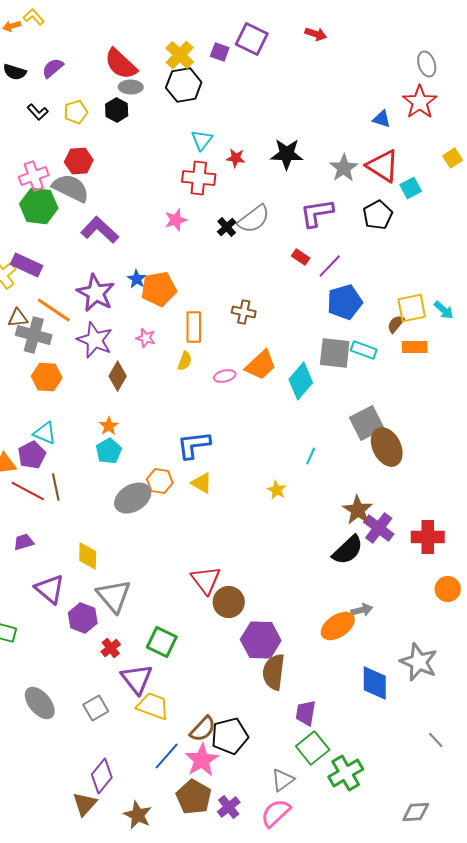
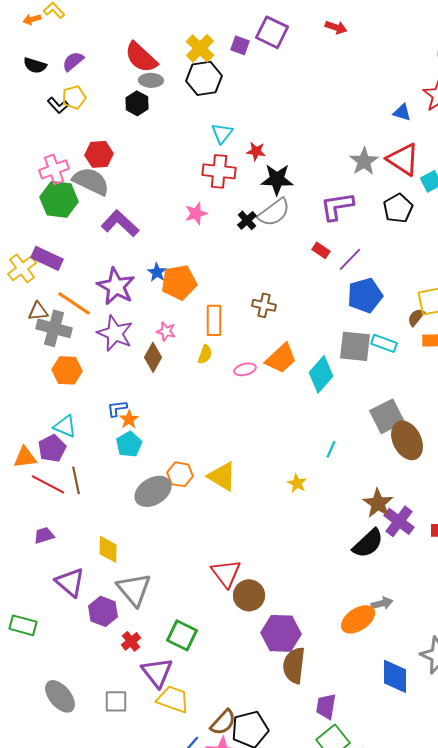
yellow pentagon: (76, 112) -> (74, 97), moved
black star: (287, 154) -> (277, 179), moved
brown diamond: (118, 376) -> (153, 357), moved
blue L-shape: (194, 445) -> (117, 408), moved, size x0.6
yellow triangle: (202, 483) -> (222, 476), size x1.4
gray square: (96, 708) -> (116, 701), turned 30

